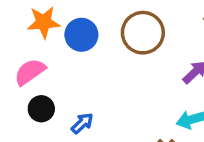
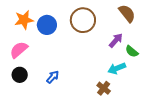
black circle: (41, 109) -> (20, 75), moved

